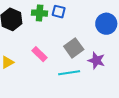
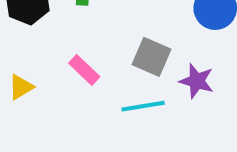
gray square: (74, 48) -> (152, 57), turned -30

